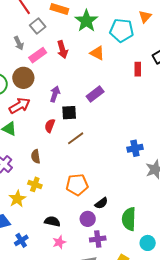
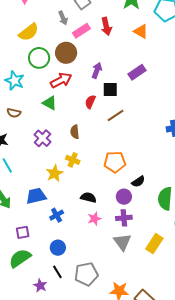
purple cross: (98, 239) -> (124, 218), moved

